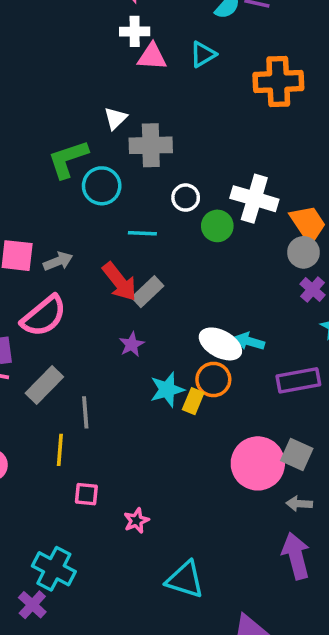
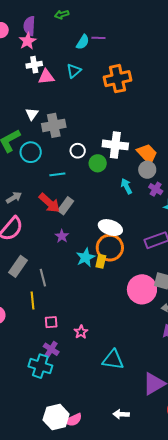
cyan arrow: (250, 341) -> (126, 186), moved, turned 56
orange circle: (213, 379) -> (110, 248), size x1.4
purple cross: (32, 605) -> (51, 349), moved

